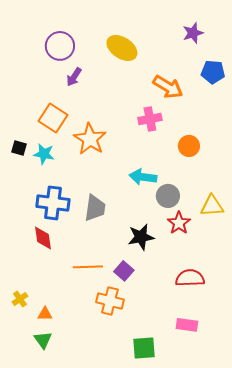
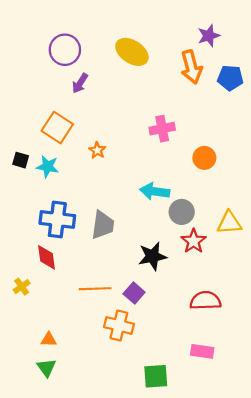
orange arrow: (168, 87) -> (191, 67), moved, turned 44
orange star: (90, 139) -> (97, 150), size x0.5
yellow cross: (20, 299) -> (22, 287), moved

